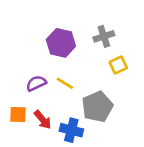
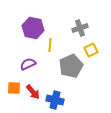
purple hexagon: (61, 43) -> (33, 28), moved
yellow line: (65, 83) -> (50, 45), moved, turned 64
gray pentagon: (97, 107) -> (71, 66), moved

